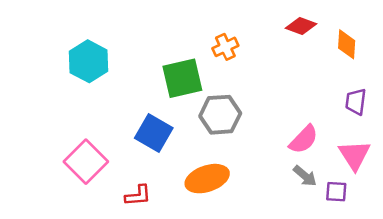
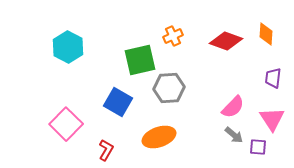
red diamond: (301, 26) -> (226, 41), moved, size x1.4
red L-shape: (138, 196) -> (106, 150), turned -55

